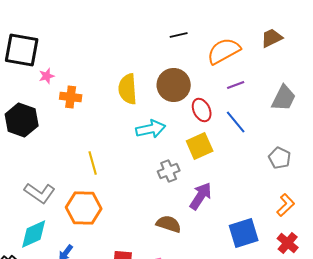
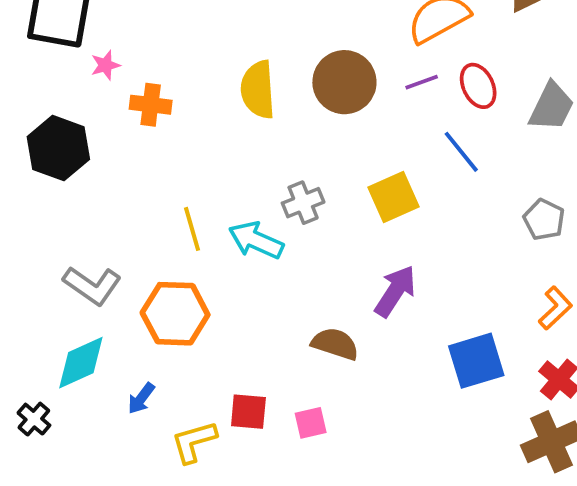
purple line: (236, 85) -> (422, 82), moved
red ellipse: (202, 110) -> (478, 86), moved
cyan arrow: (151, 129) -> (256, 240), moved, turned -144
gray cross: (169, 171) -> (303, 203), moved

